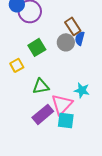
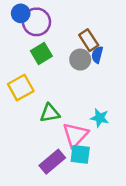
green square: (37, 47) -> (41, 53), moved
yellow square: (17, 65) -> (21, 88), size x1.5
purple rectangle: (43, 114) -> (52, 162), moved

